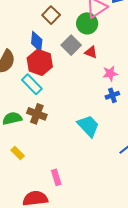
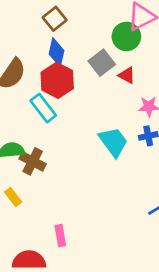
brown square: (51, 15) -> (55, 19), moved
brown cross: (37, 114) -> (33, 161), moved
cyan trapezoid: (88, 126) -> (113, 142), moved

